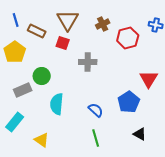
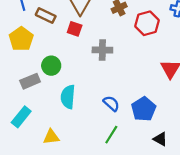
blue pentagon: (129, 102) -> (144, 109), moved
black triangle: (140, 134) -> (160, 139), moved
green line: (96, 138) -> (111, 135), turned 48
yellow triangle: (42, 140) -> (51, 137), turned -42

